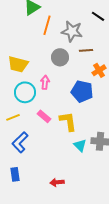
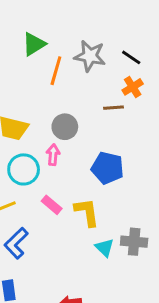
gray star: (72, 31) -> (90, 56), moved
gray circle: (60, 57) -> (65, 127), moved
orange cross: (99, 70) -> (133, 87), moved

